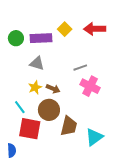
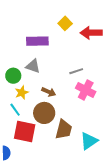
yellow square: (65, 29) -> (65, 23), moved
green circle: (16, 38) -> (13, 76), moved
yellow star: (35, 87) -> (22, 92), moved

